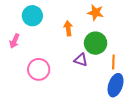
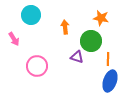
orange star: (96, 13) -> (101, 18), moved
pink arrow: (14, 41) -> (14, 39), turned -56

